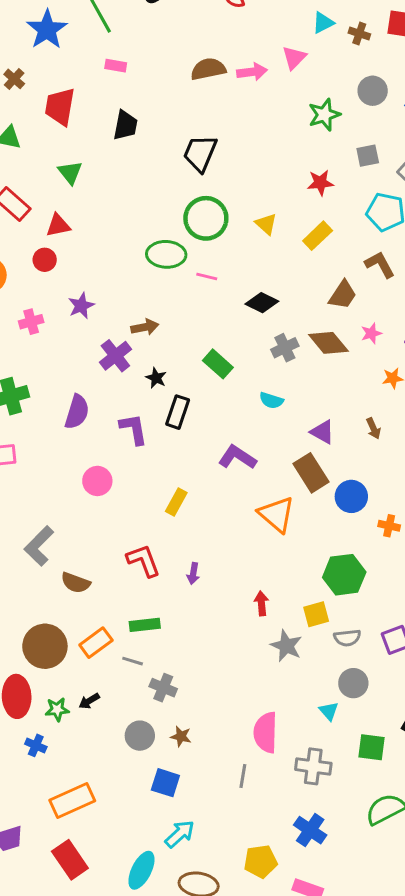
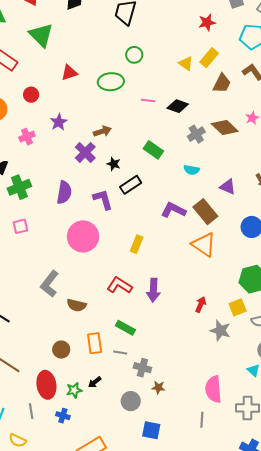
green triangle: (70, 172) -> (41, 35), size x1.5
green circle: (206, 218) -> (134, 55), size x0.6
yellow triangle: (266, 224) -> (186, 63), moved
red triangle: (58, 225) -> (69, 73), moved
pink line: (207, 277) -> (148, 101), moved
brown trapezoid: (343, 295) -> (222, 83), moved
black rectangle: (178, 412) -> (131, 185), turned 45
brown rectangle: (311, 473) -> (205, 212), moved
pink circle: (97, 481) -> (83, 236), size x1.6
red L-shape: (143, 561) -> (120, 285), turned -30
purple arrow: (193, 574) -> (153, 290), size x1.6
red arrow: (261, 603) -> (201, 305), turned 35
green rectangle: (145, 625) -> (125, 328), turned 42
orange rectangle: (96, 643) -> (95, 343), turned -55
brown circle: (45, 646) -> (61, 350), size x0.6
brown star: (181, 736) -> (158, 387), moved

